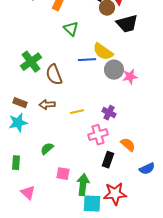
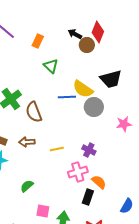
black trapezoid: (127, 24) -> (111, 79), moved
pink star: (130, 77) -> (124, 124), moved
orange semicircle: (128, 145) -> (99, 182), moved
blue semicircle: (147, 169) -> (127, 206), turned -35

